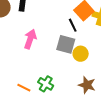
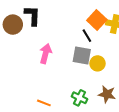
green cross: (46, 84) -> (79, 98), moved

